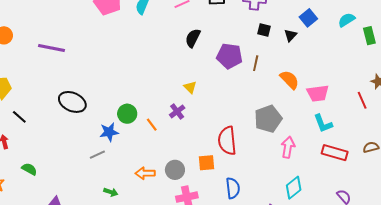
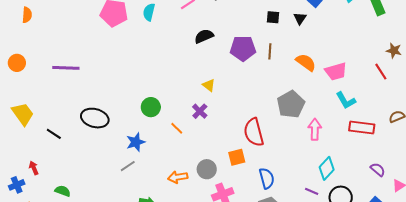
black semicircle: (193, 38) -> (204, 36), turned 48
green circle: (127, 114) -> (151, 107), moved
black line: (19, 117) -> (54, 134), moved

